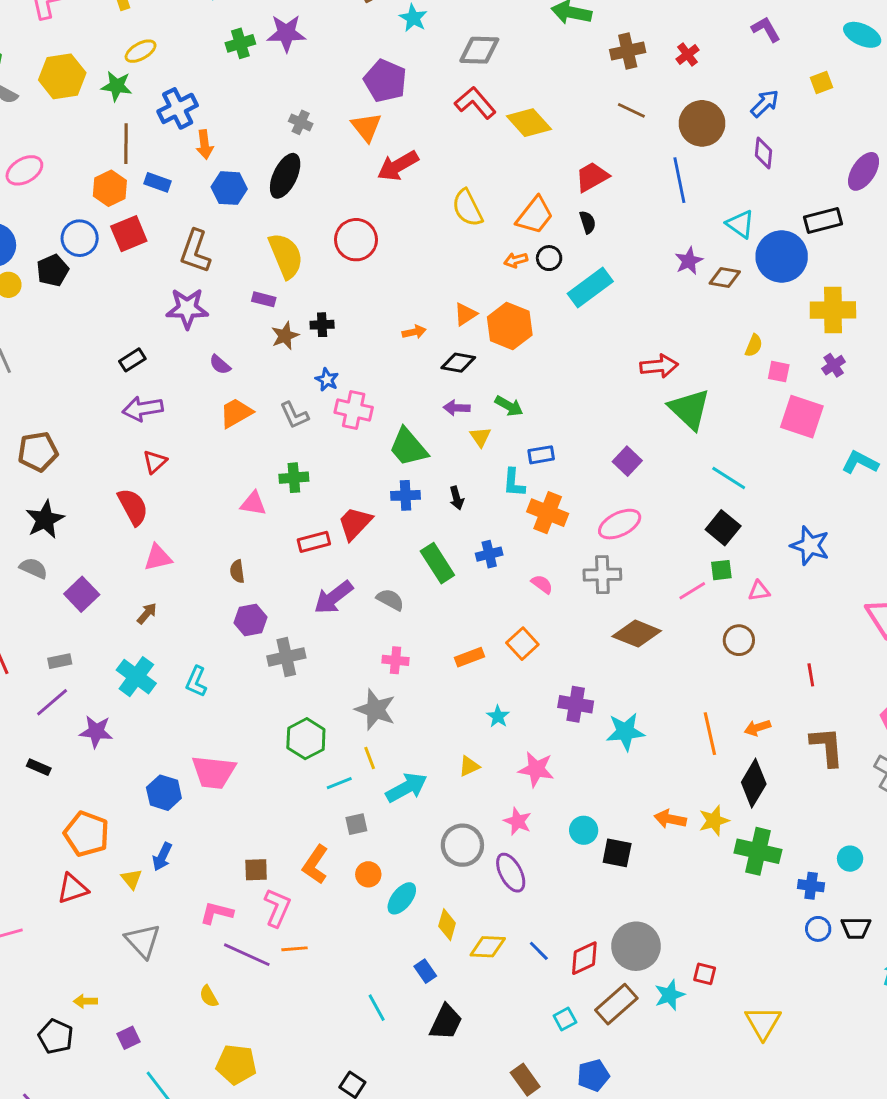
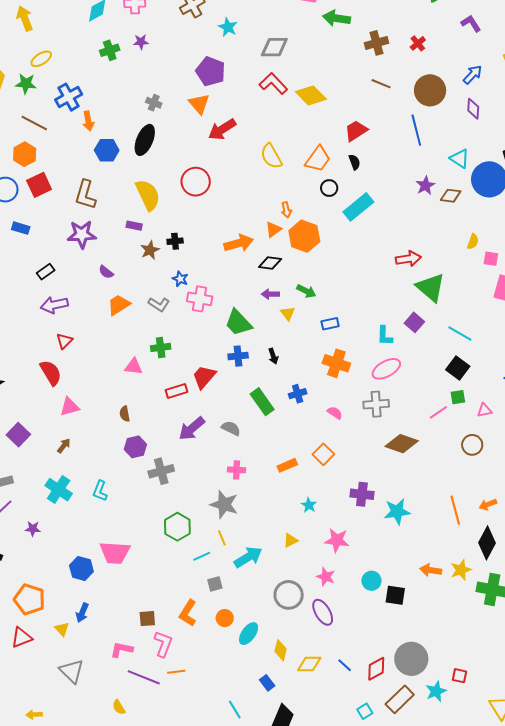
purple star: (286, 33) -> (141, 42), size x0.6
brown line: (126, 144) -> (34, 123), turned -60
blue rectangle: (158, 182) -> (21, 228), moved
orange arrow: (516, 260) -> (286, 210), moved, turned -84
orange arrow: (414, 332) -> (239, 243), size x1.8
gray L-shape: (294, 415) -> (159, 304), turned -30
purple square: (627, 461) -> (414, 322), moved
cyan L-shape: (514, 483) -> (385, 336), moved
purple star: (96, 732) -> (33, 529), size x0.7

